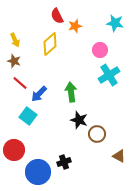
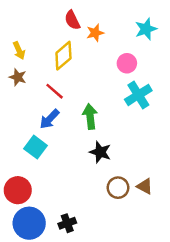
cyan star: (115, 23) -> (146, 29), turned -30
red line: (20, 83) -> (55, 91), moved
brown circle: (97, 134) -> (118, 188), moved
brown triangle: (119, 156) -> (145, 186), moved
black cross: (64, 162) -> (67, 223), moved
blue circle: (38, 172) -> (29, 223), moved

